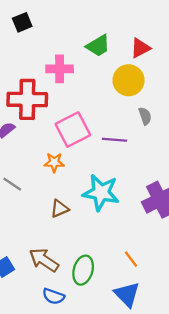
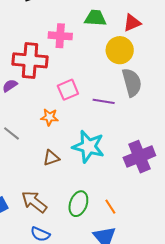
green trapezoid: (98, 46) -> (95, 18), turned -150
gray semicircle: (145, 116) -> (132, 82), size x1.8
pink square: (73, 130) -> (68, 90), size x0.7
green ellipse: (83, 270) -> (78, 204), moved

